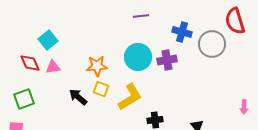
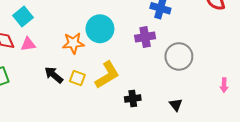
gray circle: (212, 44) -> (179, 56), moved
cyan circle: (138, 57) -> (100, 29), moved
yellow square: (101, 89) -> (77, 78), moved

